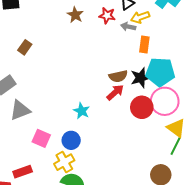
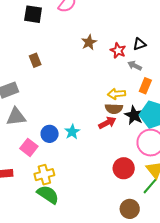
yellow arrow: (140, 17) -> (116, 94), moved
brown rectangle: (25, 47) -> (35, 60), turned -72
black star: (141, 78) -> (134, 115), turned 30
red circle: (142, 107) -> (124, 168), moved
blue circle: (71, 140) -> (50, 134), moved

